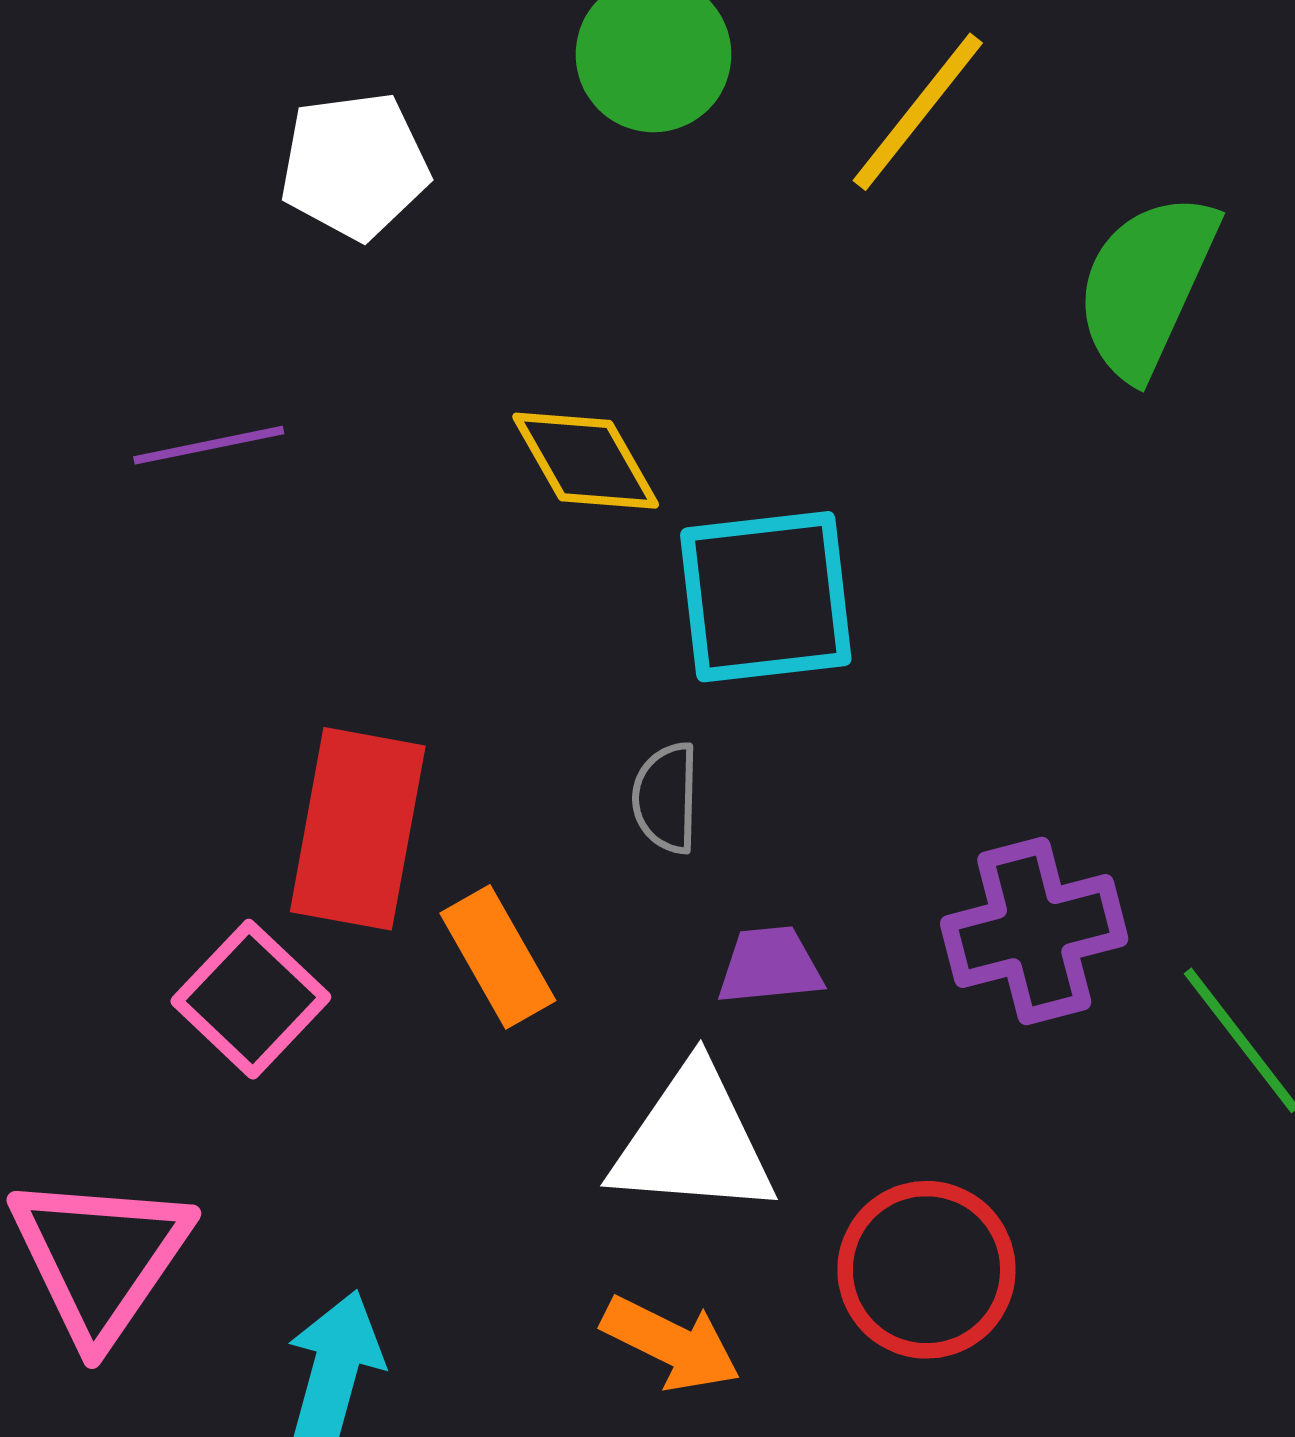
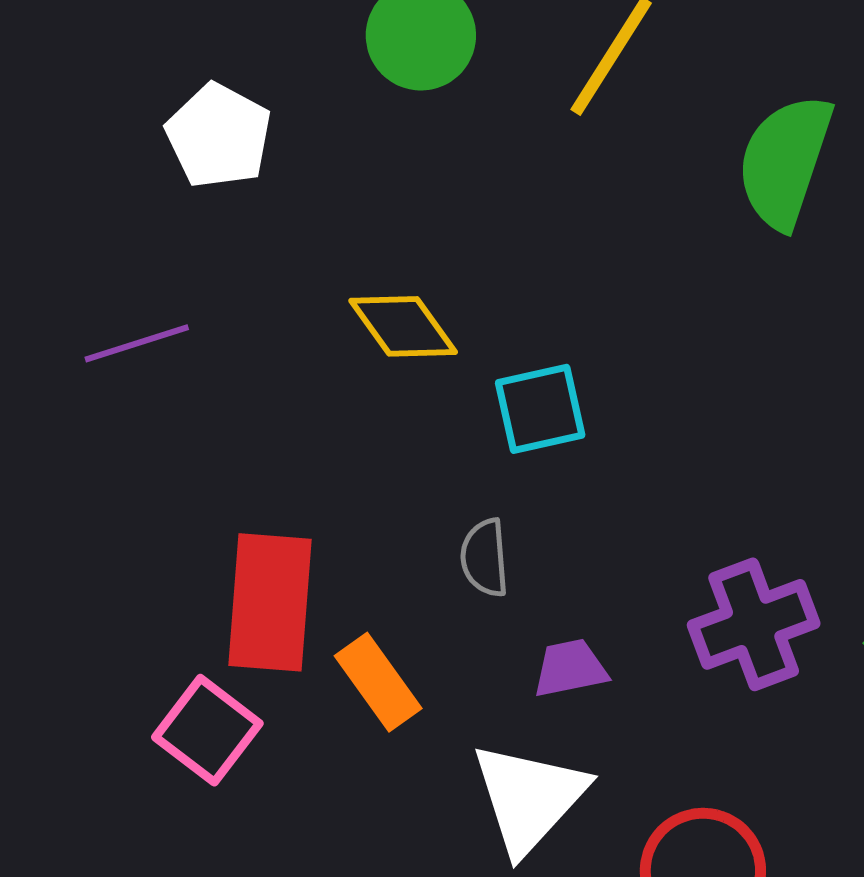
white pentagon: (354, 166) -> (219, 136), turned -30
cyan square: (766, 597) -> (540, 409), size x0.7
white triangle: (693, 1142) -> (529, 798), turned -46

